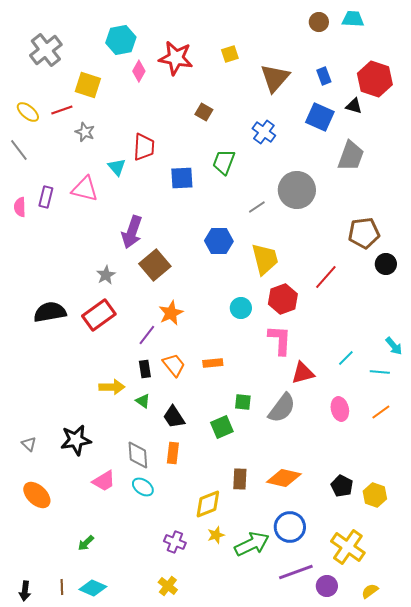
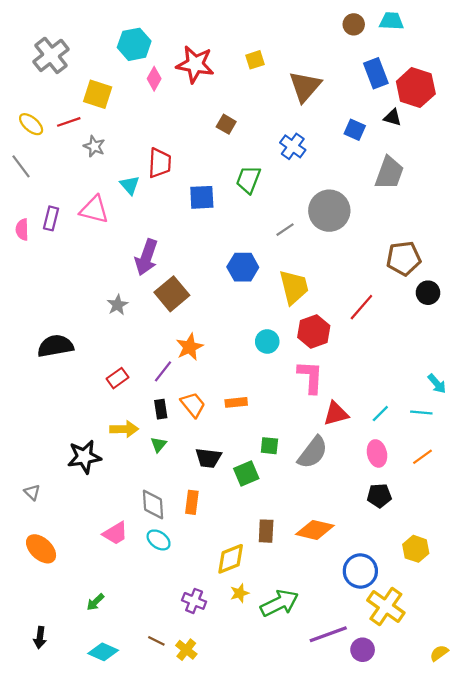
blue rectangle: (324, 76) -> (376, 73), moved, size x1.5
blue square: (320, 117) -> (355, 130), size x0.7
red rectangle: (99, 315) -> (118, 378), moved, size x0.6
cyan line: (346, 358) -> (380, 414), moved
green triangle: (143, 401) -> (159, 445), turned 35
black trapezoid: (174, 417) -> (208, 458), moved, turned -50
black star: (76, 440) -> (84, 457), moved
black pentagon: (342, 486) -> (379, 496), moved, turned -30
blue circle: (290, 527) -> (360, 571), moved
brown line: (62, 587) -> (156, 641), moved, turned -63
black arrow: (25, 591) -> (40, 638), moved
yellow semicircle: (370, 591) -> (439, 653), moved

